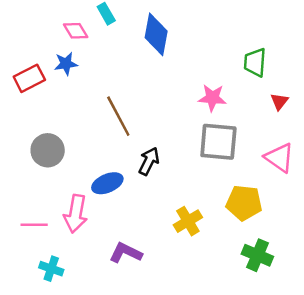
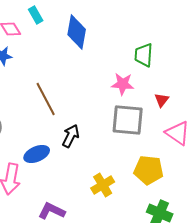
green trapezoid: (255, 62) -> (144, 55), moved
red triangle: (279, 101) -> (162, 100), moved

